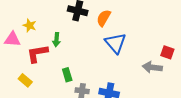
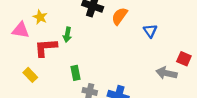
blue triangle: (115, 43) -> (150, 31), moved, size x0.6

